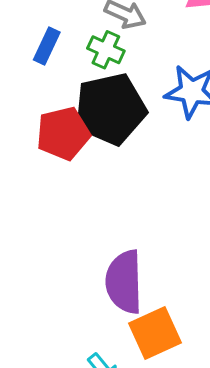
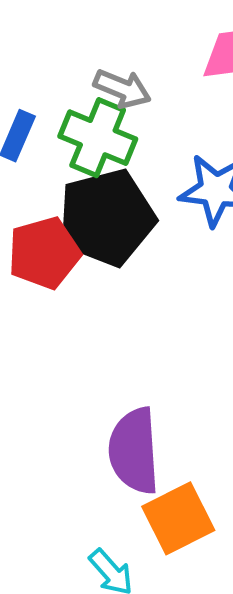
green cross: (106, 50) -> (98, 138), size x1.5

